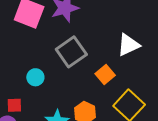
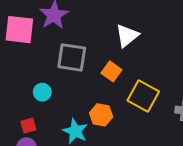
gray square: (71, 52) -> (72, 57), turned -32

